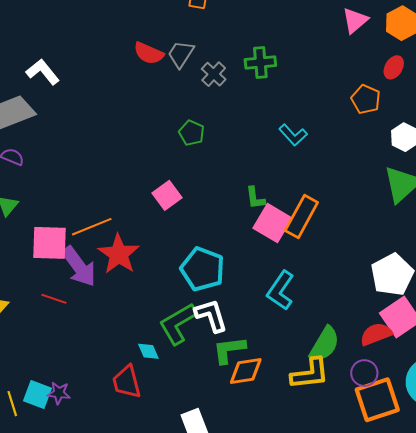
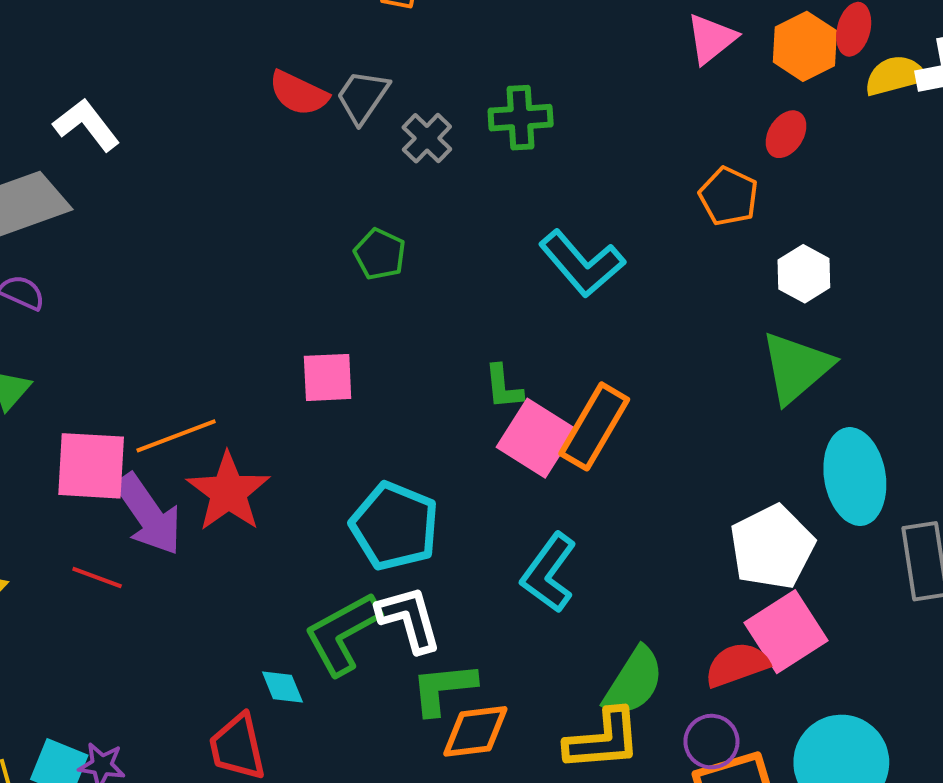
cyan L-shape: (293, 135) -> (582, 264), size x1.5
pink square: (167, 195) -> (328, 377), turned 32

